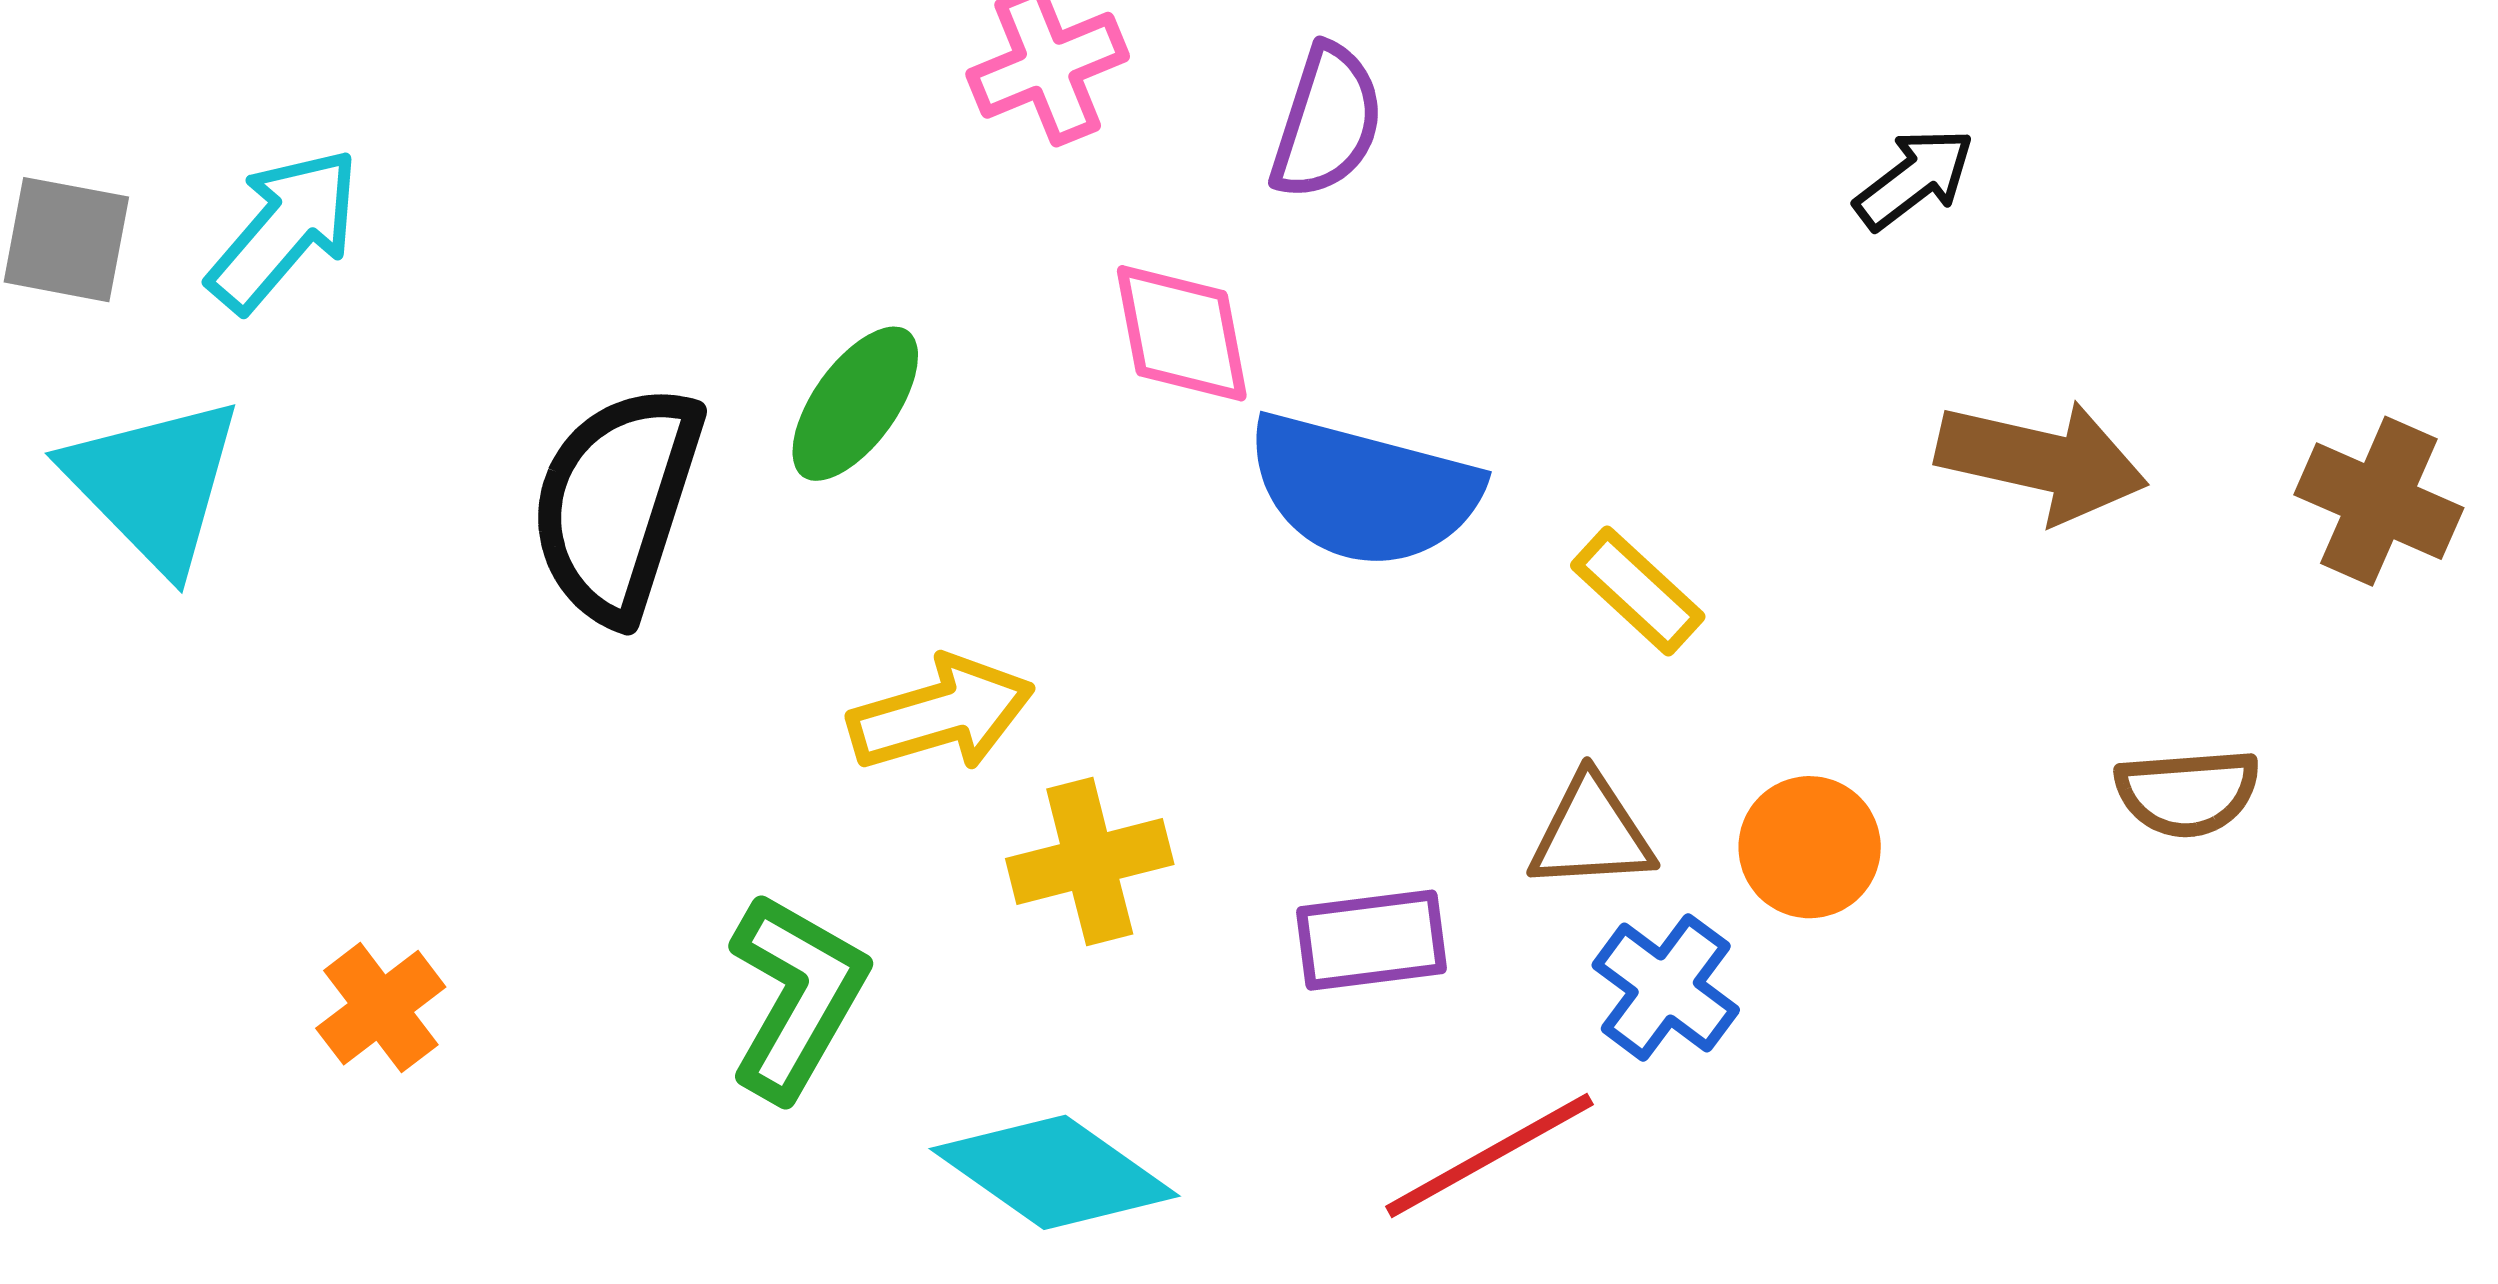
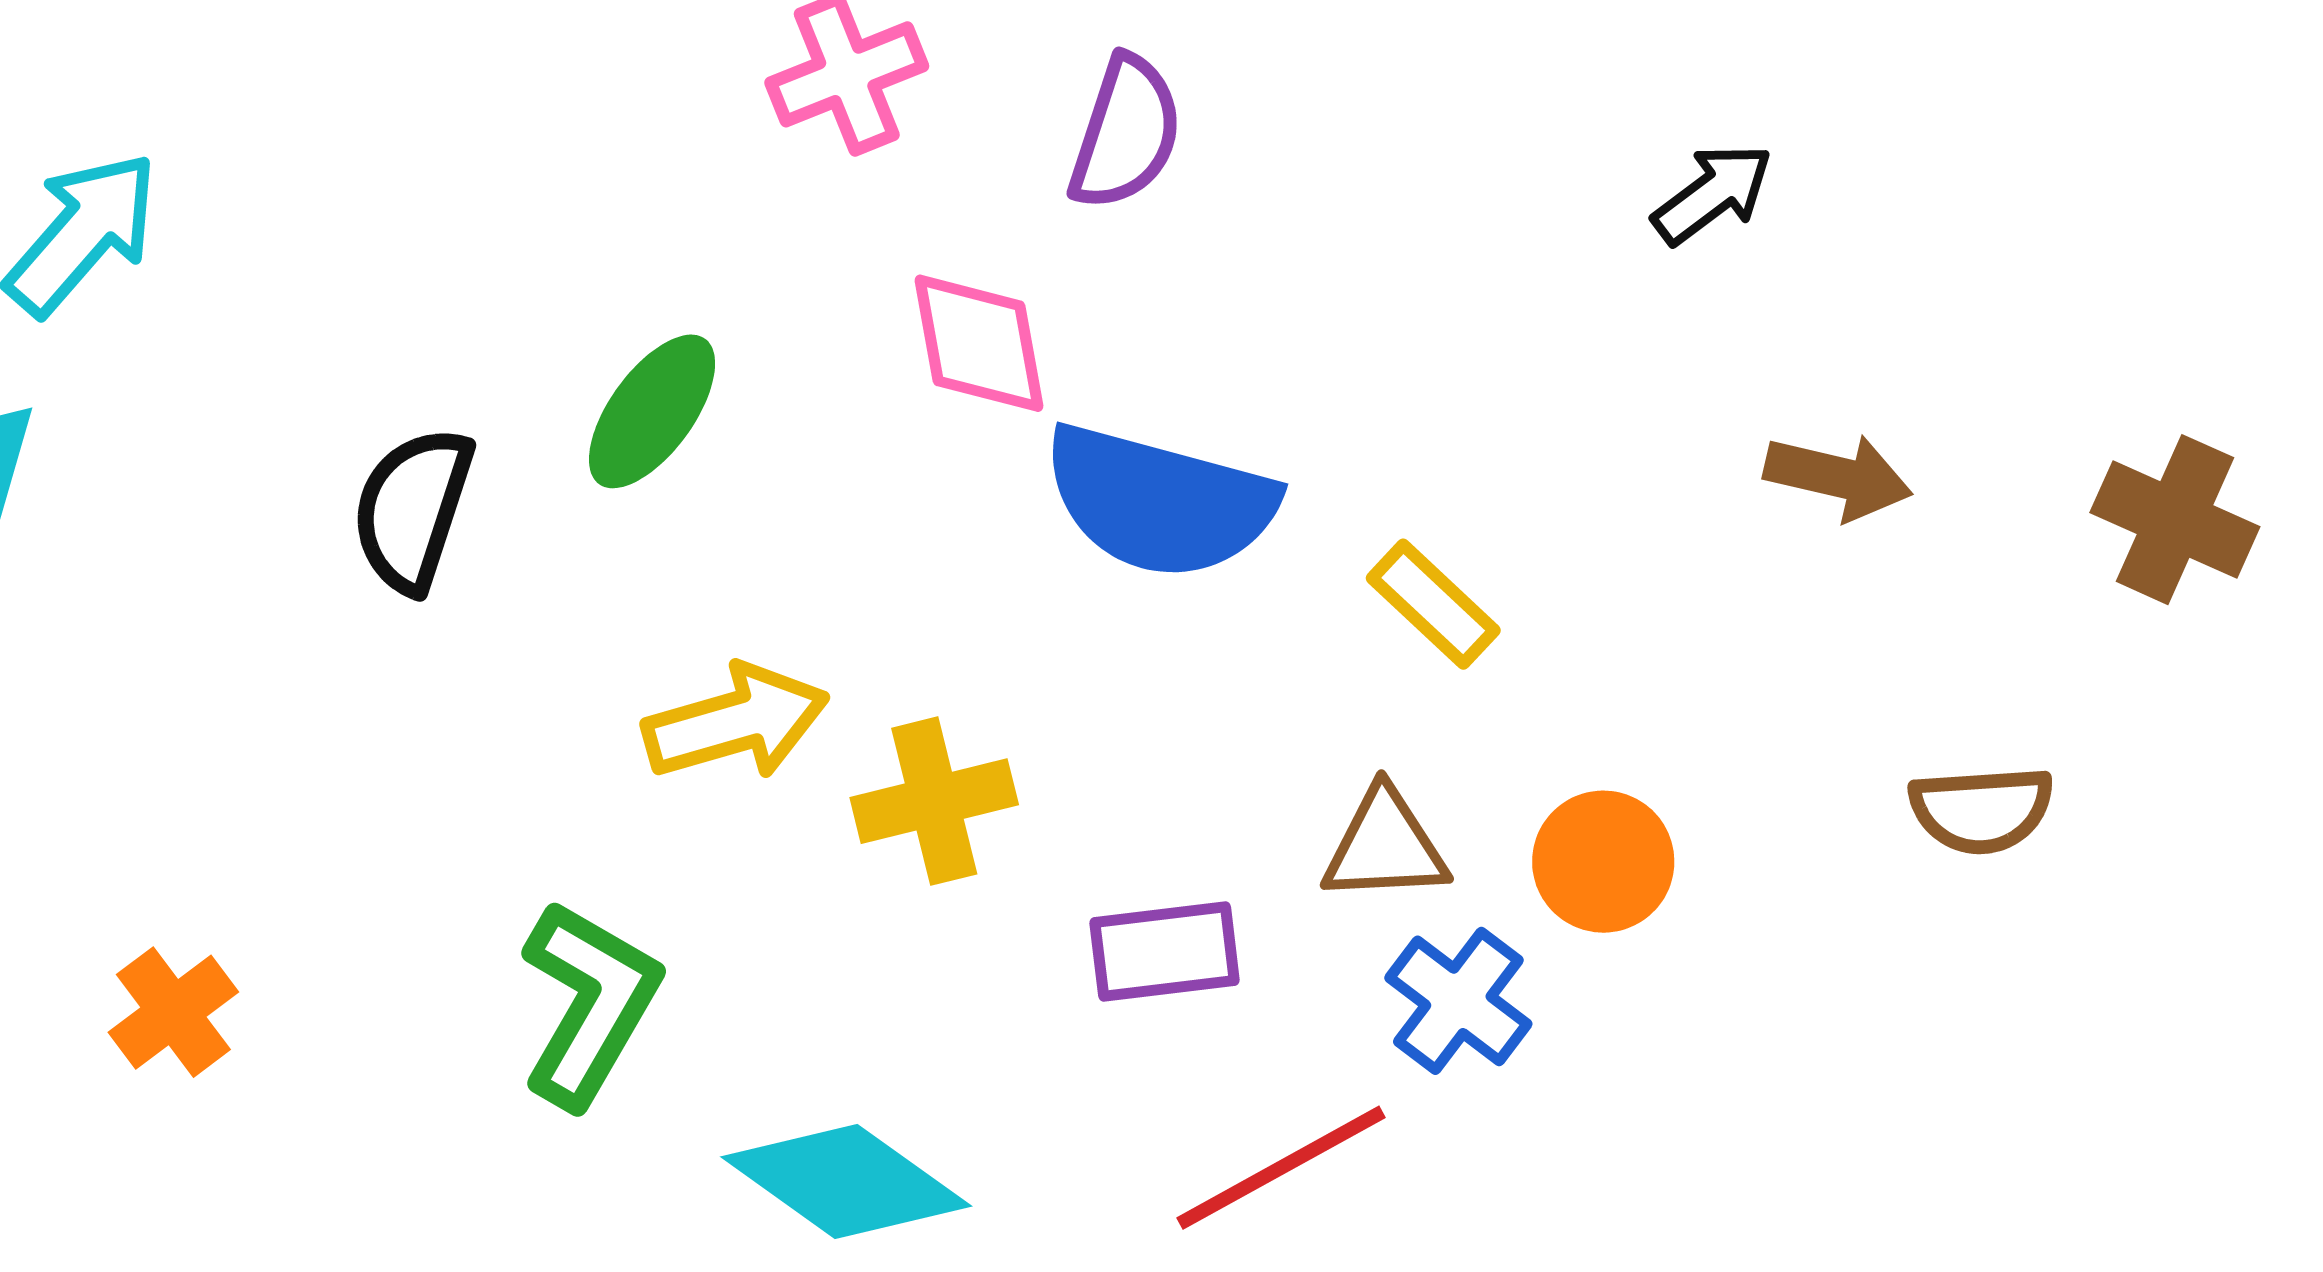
brown arrow: (2042, 461) -> (1838, 477), size x0.7
black semicircle: (616, 503) -> (413, 509), size x0.7
yellow cross: (1090, 862) -> (934, 801), moved

